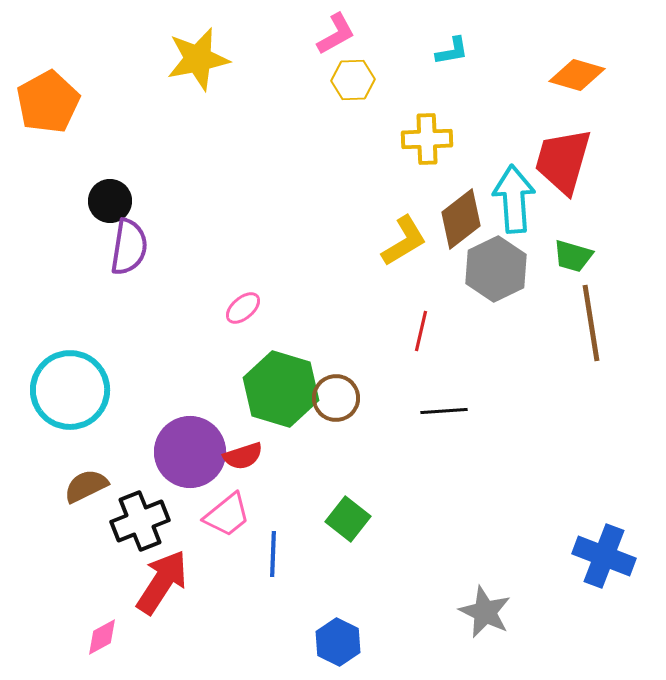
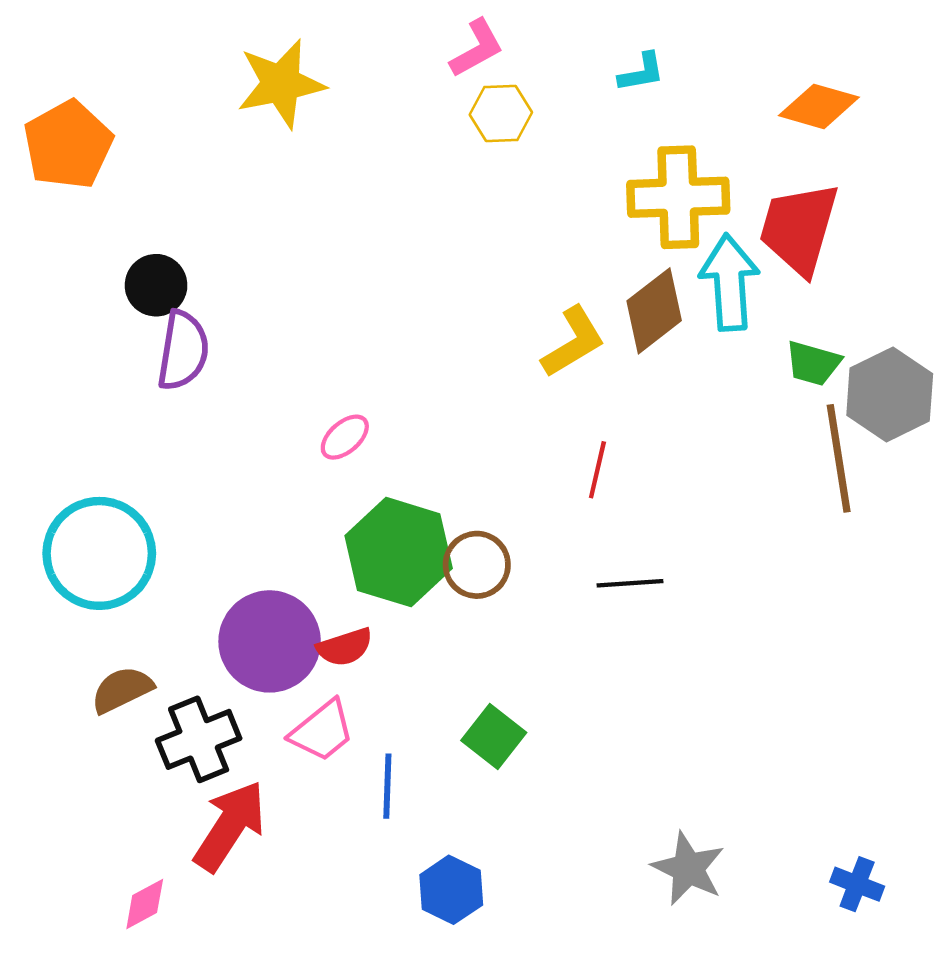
yellow cross: (427, 139) -> (678, 197), moved, size x1.4
gray hexagon: (496, 269) -> (890, 395), moved
blue cross: (604, 556) -> (857, 884), moved, size x0.6
blue hexagon: (338, 642) -> (451, 890), moved

